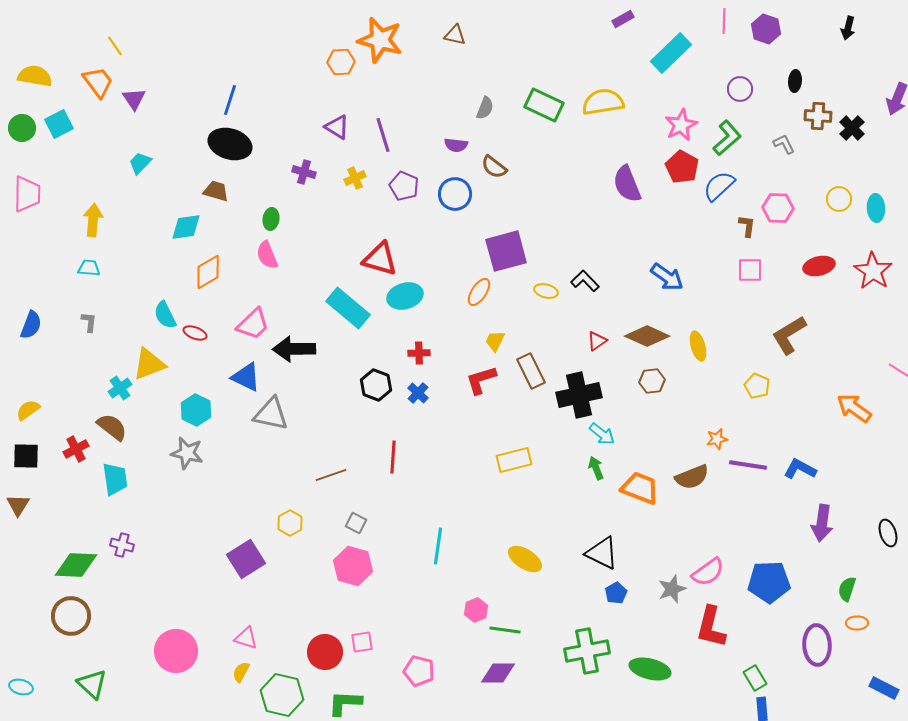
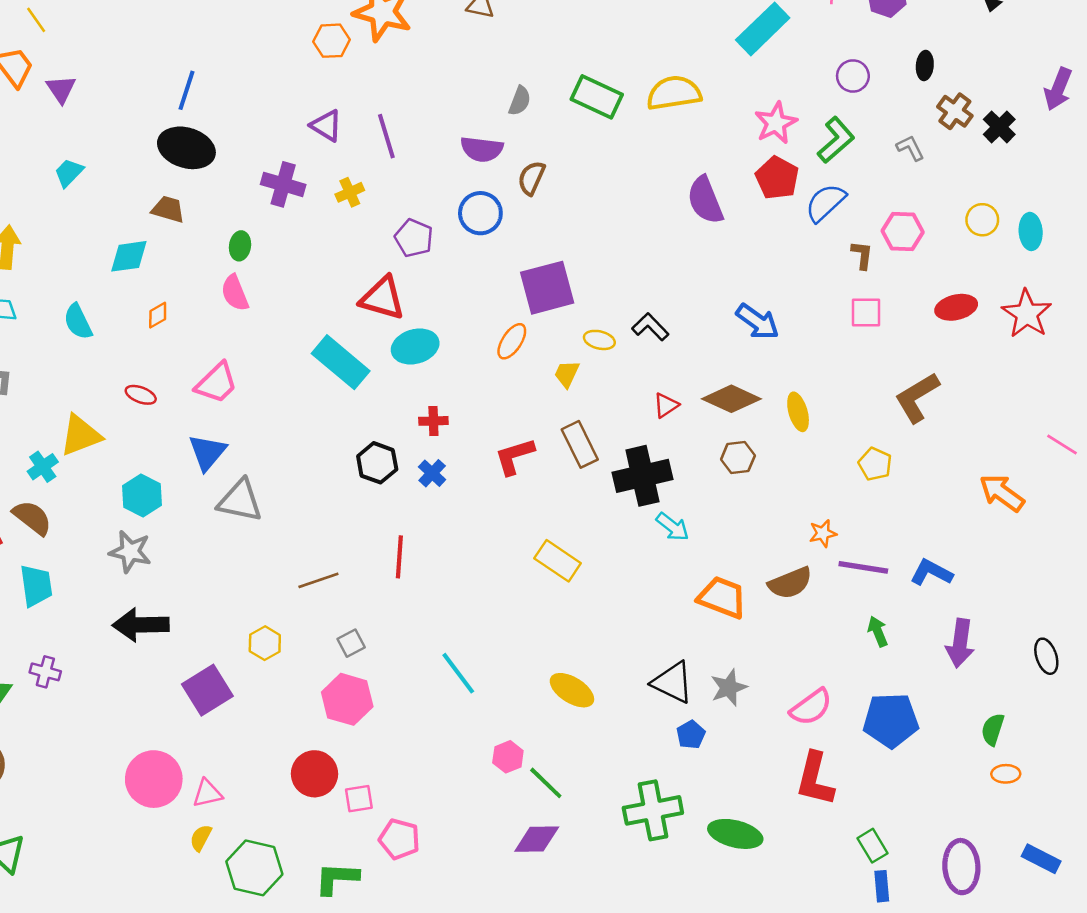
brown cross: (818, 116) -> (955, 111), turned 32
purple semicircle: (456, 145) -> (482, 149), size x1.4
brown semicircle: (494, 167) -> (531, 178), turned 76
purple cross: (304, 172) -> (283, 184), size x1.4
purple pentagon: (404, 186) -> (414, 238), moved
orange diamond: (208, 272) -> (158, 315), size x0.6
cyan semicircle: (165, 315) -> (78, 322), moved
yellow trapezoid: (495, 341) -> (567, 374), moved
black arrow: (294, 349) -> (141, 625), moved
blue triangle: (246, 377) -> (207, 452), turned 44
yellow rectangle: (514, 460) -> (558, 561), turned 48
green arrow: (596, 468) -> (878, 631), moved
gray square: (356, 523) -> (351, 643), turned 35
cyan line: (438, 546) -> (458, 673), turned -45
gray star: (672, 589) -> (729, 688), moved
green line: (505, 630) -> (546, 783), turned 36
pink triangle: (246, 638) -> (207, 793), turned -30
purple ellipse: (817, 645) -> (961, 867), moved
pink circle: (176, 651) -> (154, 779), moved
red circle: (325, 652) -> (314, 774), moved
pink pentagon: (419, 671) -> (399, 839), moved

